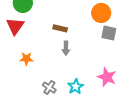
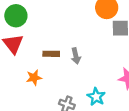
brown rectangle: (60, 28) -> (51, 54), moved

